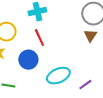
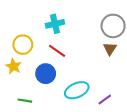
red line: (39, 38) -> (57, 51), turned -30

